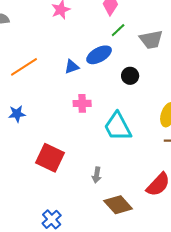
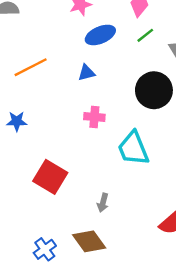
blue ellipse: (99, 55) -> (100, 35), moved
black circle: (130, 76) -> (154, 90), size x1.8
brown diamond: (118, 205) -> (89, 241), moved

